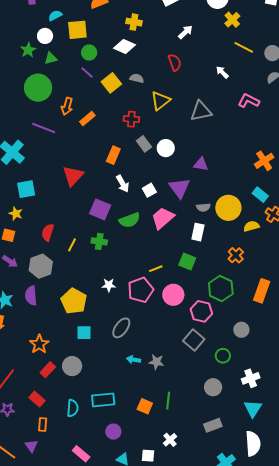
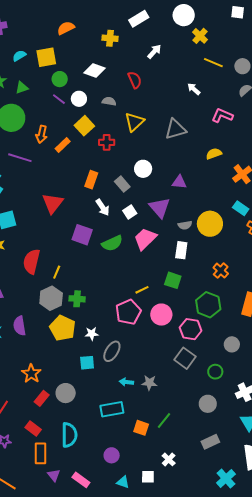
cyan semicircle: (55, 16) -> (19, 56), moved
yellow cross: (134, 22) -> (110, 38), moved
white circle: (45, 36) -> (79, 99), moved
red semicircle: (175, 62) -> (135, 80), moved
yellow square: (111, 83) -> (84, 126), moved
gray rectangle: (144, 144) -> (122, 184), moved
yellow semicircle: (251, 226) -> (214, 154), moved
red semicircle: (48, 232) -> (32, 262), size x1.4
green cross: (99, 241) -> (77, 299), moved
gray hexagon: (41, 266) -> (51, 298), moved
white star: (109, 285) -> (92, 334), moved
cyan square: (84, 333) -> (87, 363), moved
cyan rectangle: (103, 400) -> (112, 409), moved
green line: (168, 401) -> (164, 420), turned 36
cyan semicircle: (73, 408) -> (69, 435), size x1.4
orange rectangle: (43, 424) -> (41, 453), size x1.5
purple triangle: (31, 446) -> (54, 475), moved

